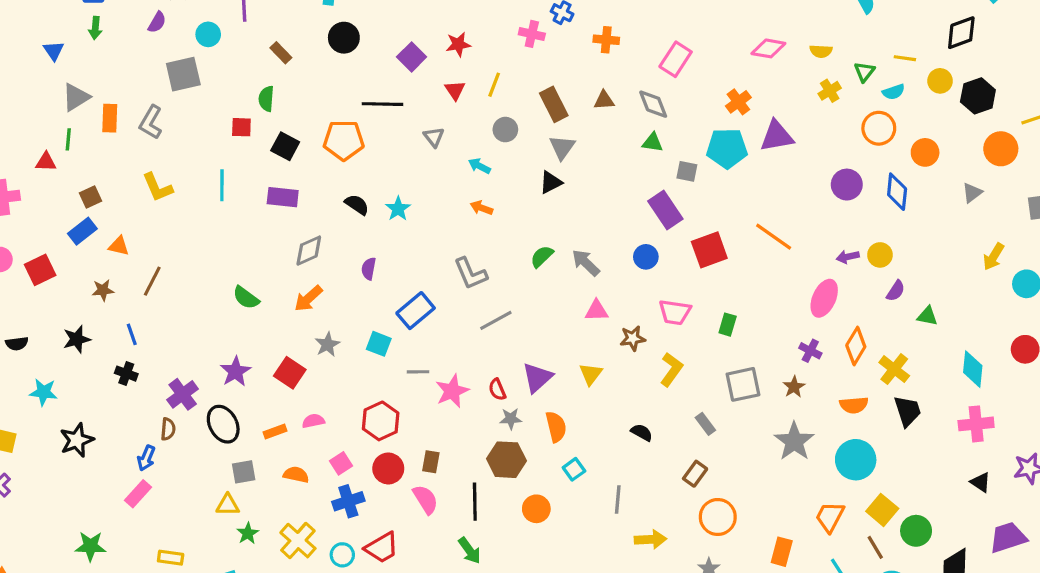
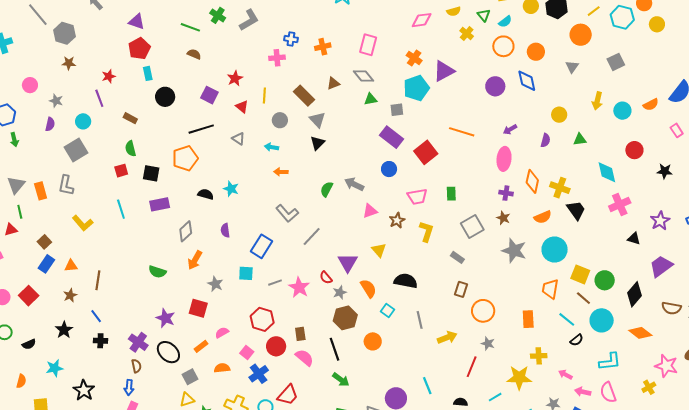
yellow circle: (880, 255) -> (559, 115), moved
green triangle: (927, 316) -> (580, 139), moved
black semicircle: (642, 432) -> (406, 281), moved, size x1.6

